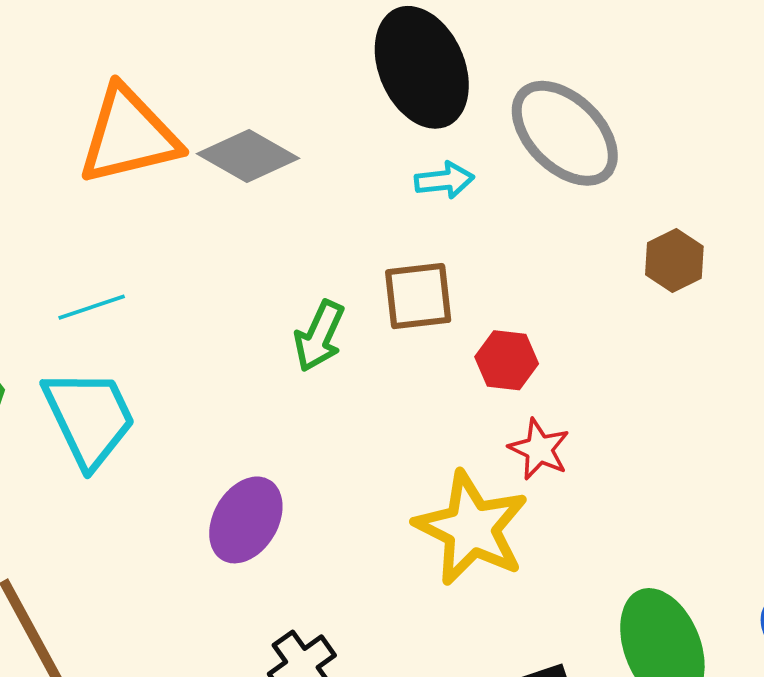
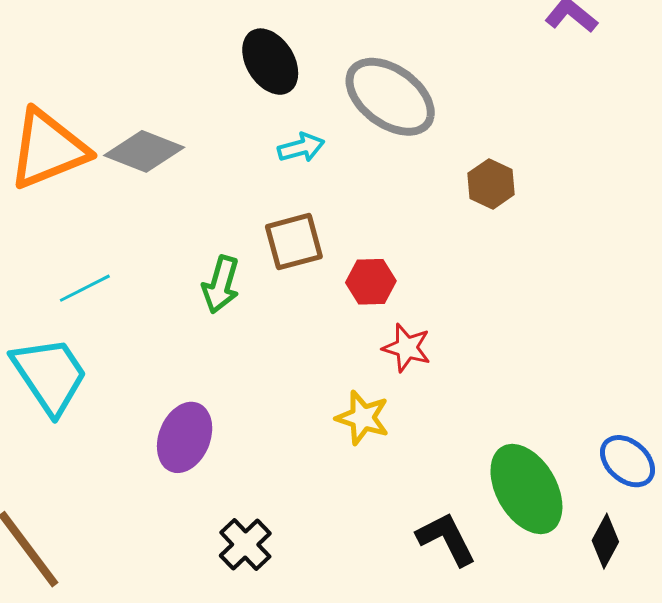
black ellipse: (422, 67) -> (270, 62), size x0.7
cyan line: (92, 307) -> (85, 288), moved
yellow star: (471, 528) -> (363, 418), size x0.6

